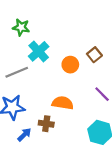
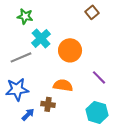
brown square: (94, 55) -> (92, 12), moved
orange circle: (70, 65) -> (70, 50), size x1.5

